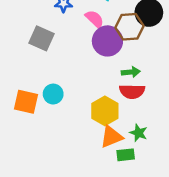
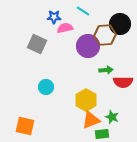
pink semicircle: (95, 19) -> (65, 28), moved, turned -56
red semicircle: (132, 91) -> (123, 82), moved
orange square: (26, 102) -> (25, 126), moved

